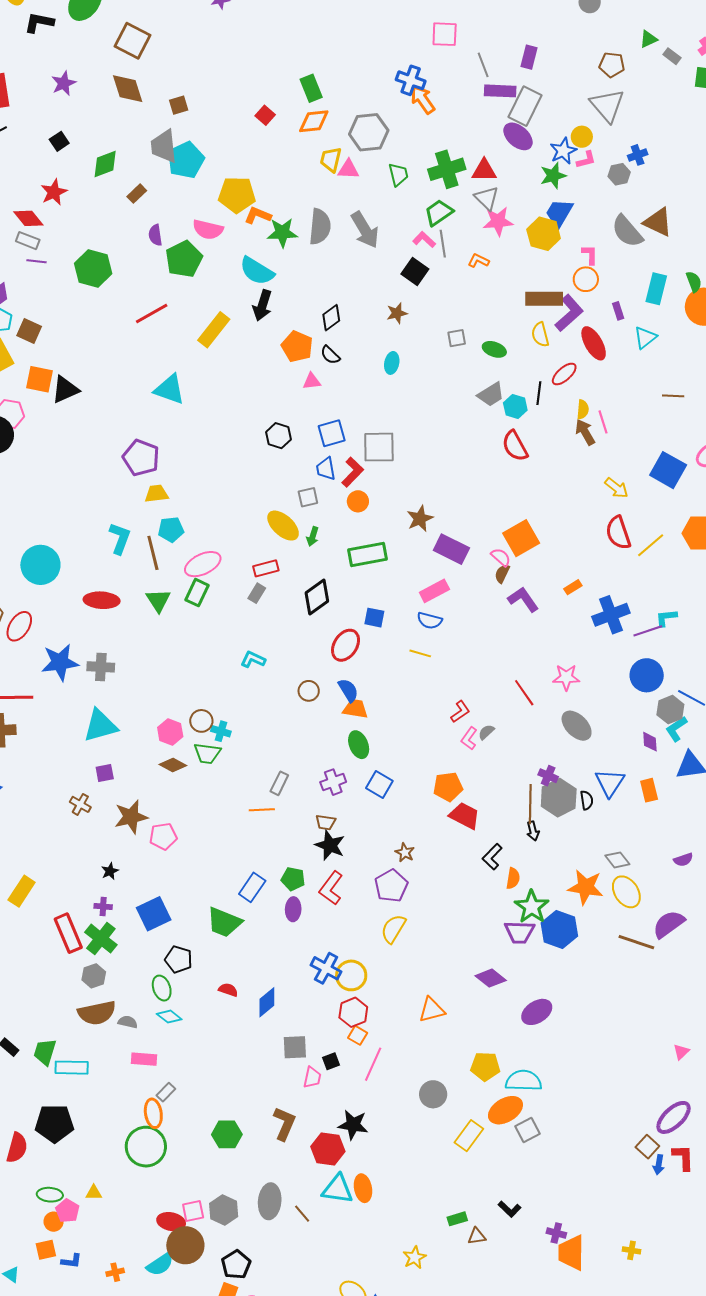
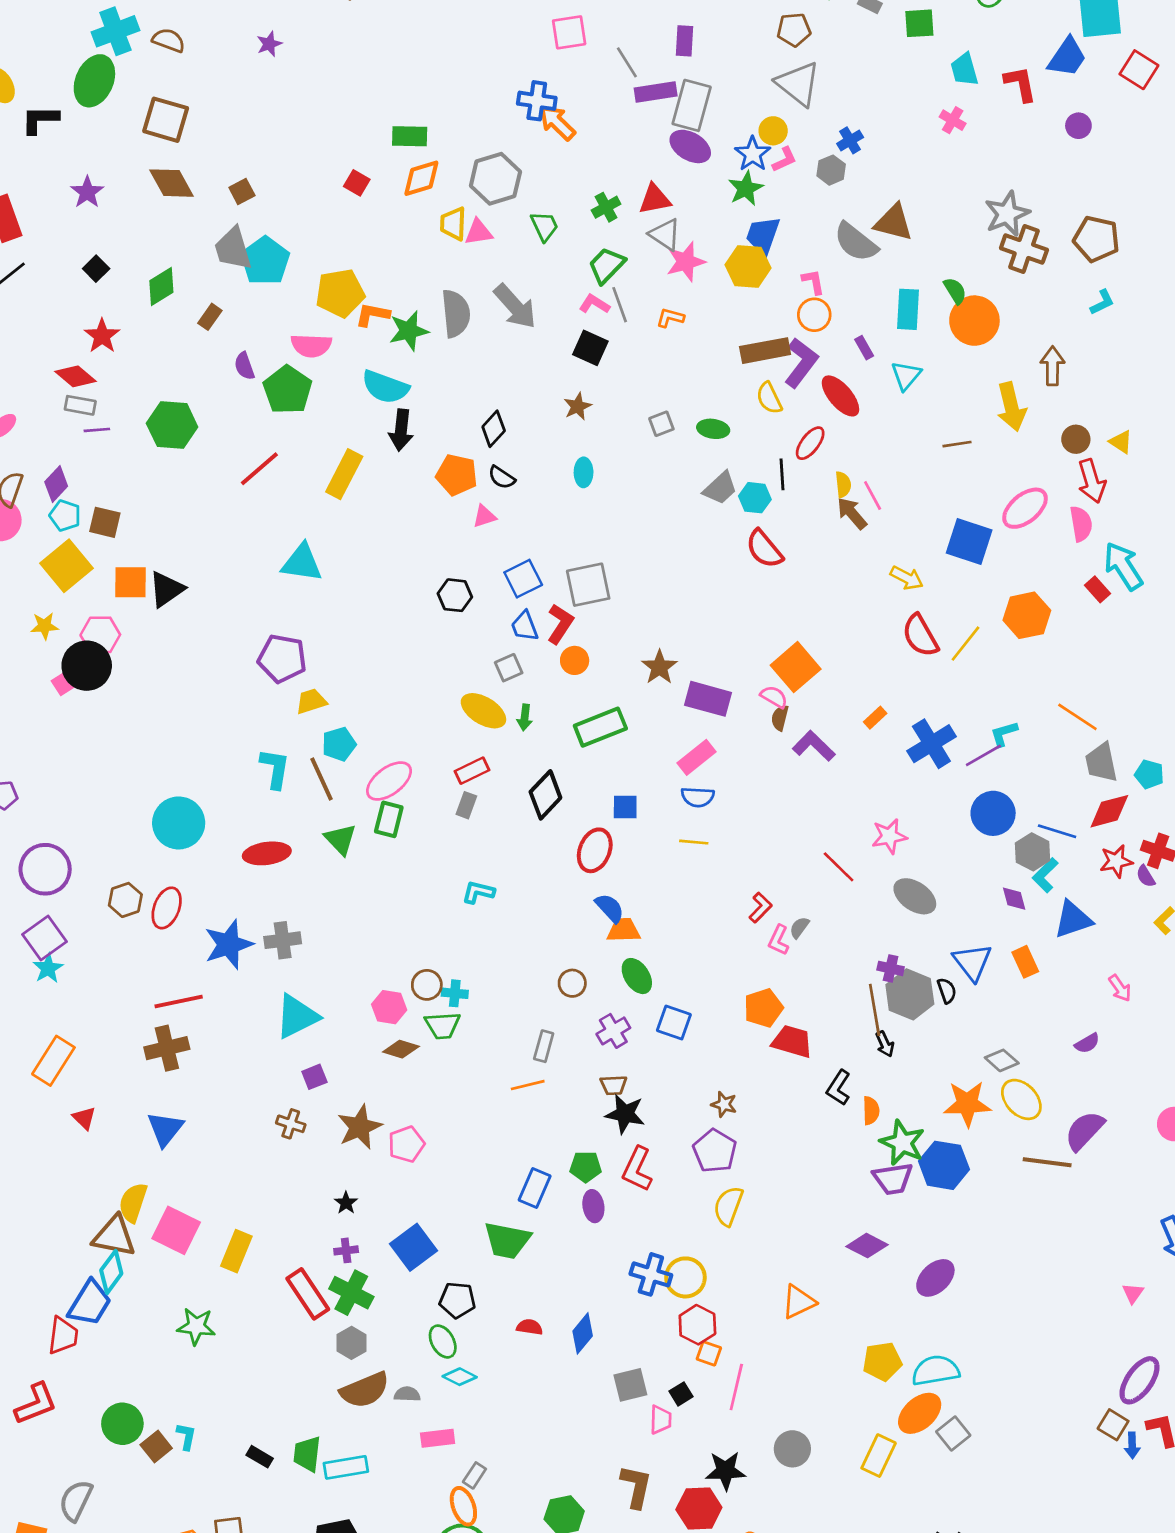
green rectangle: (311, 88) -> (410, 136), turned -56
green cross: (447, 169) -> (606, 207), size x0.6
brown circle: (309, 691) -> (572, 983), moved
gray circle: (433, 1094) -> (792, 1449), moved

